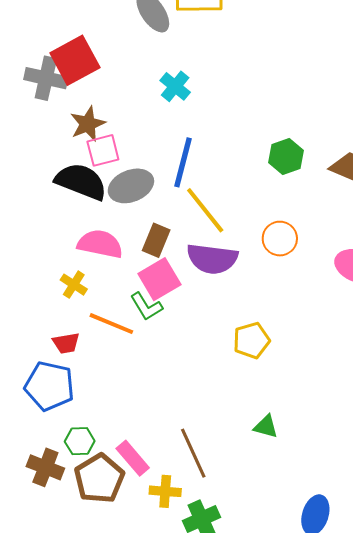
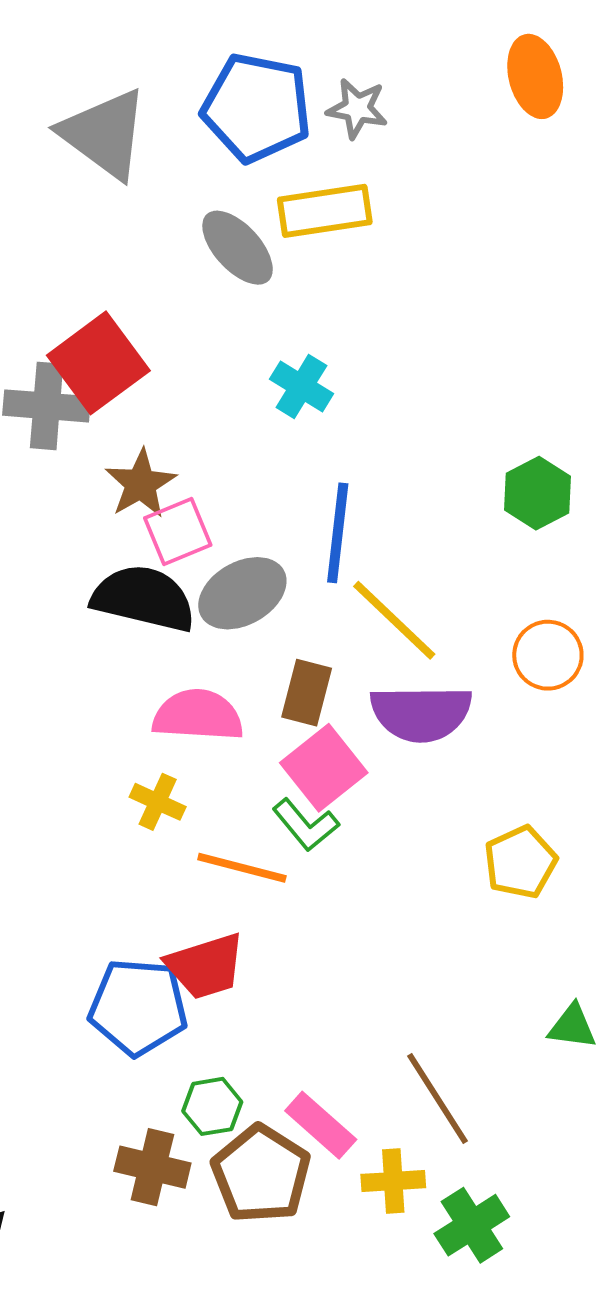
red trapezoid: (66, 343) -> (206, 966), moved, size x1.5

